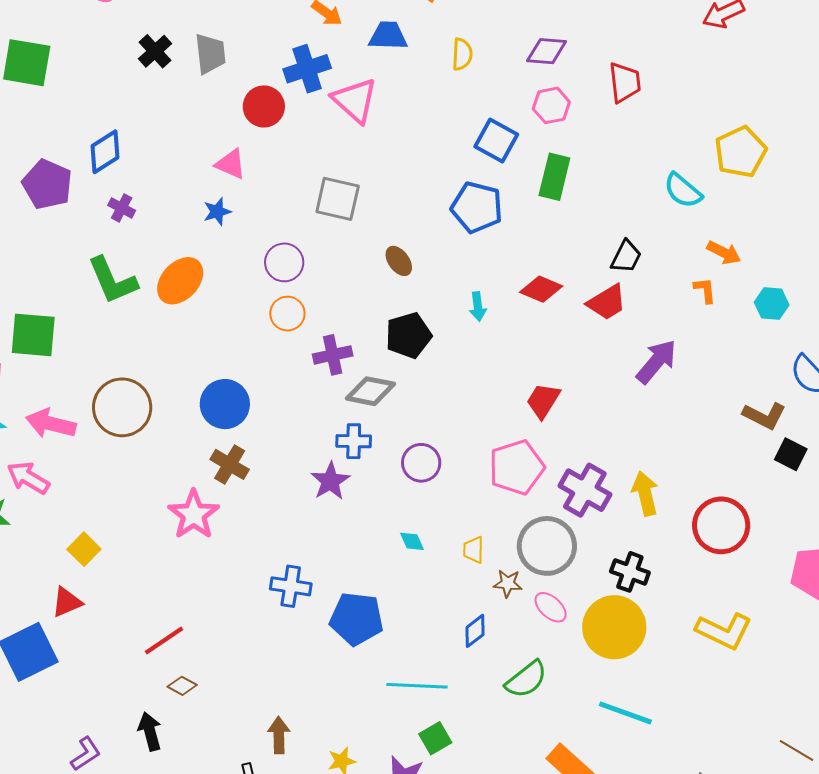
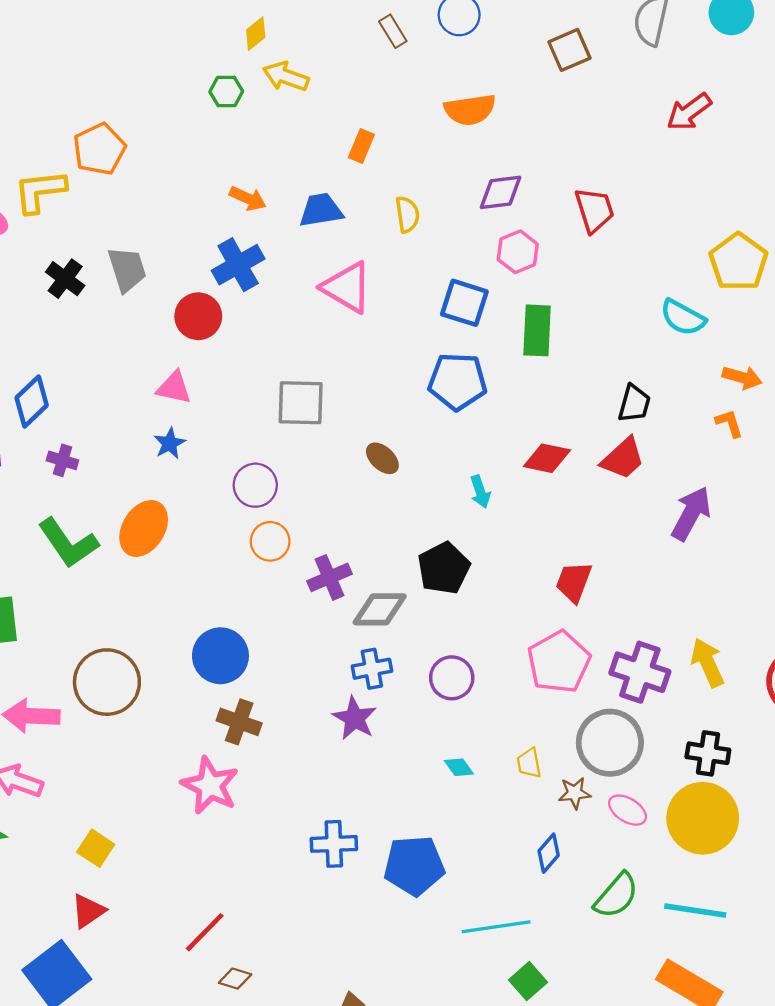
pink triangle: (355, 100) -> (347, 287), moved
black pentagon: (409, 335) -> (444, 568), moved
cyan line: (625, 713) -> (695, 910), moved

